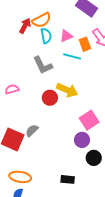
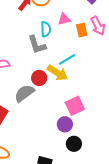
cyan semicircle: (46, 36) -> (46, 29), moved
cyan line: (72, 56) -> (67, 59), moved, turned -54
gray semicircle: (32, 131) -> (24, 93), moved, size x1.5

